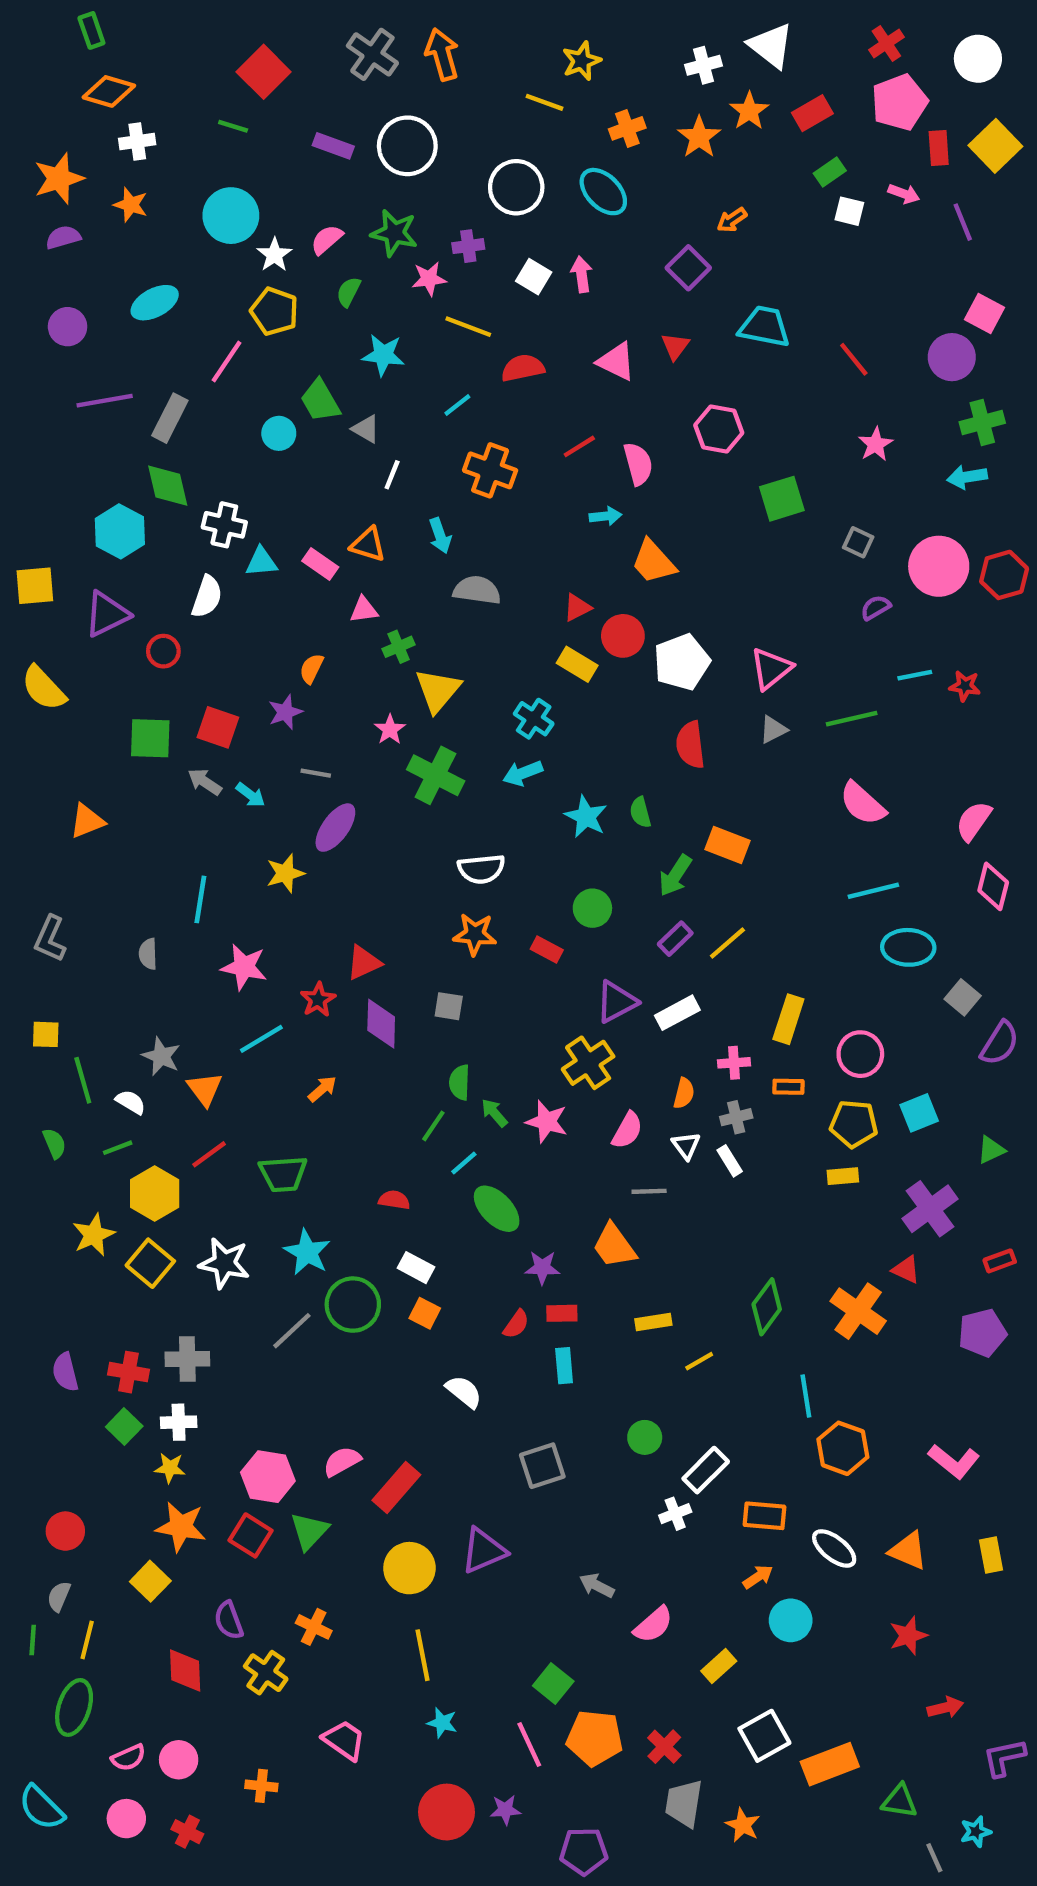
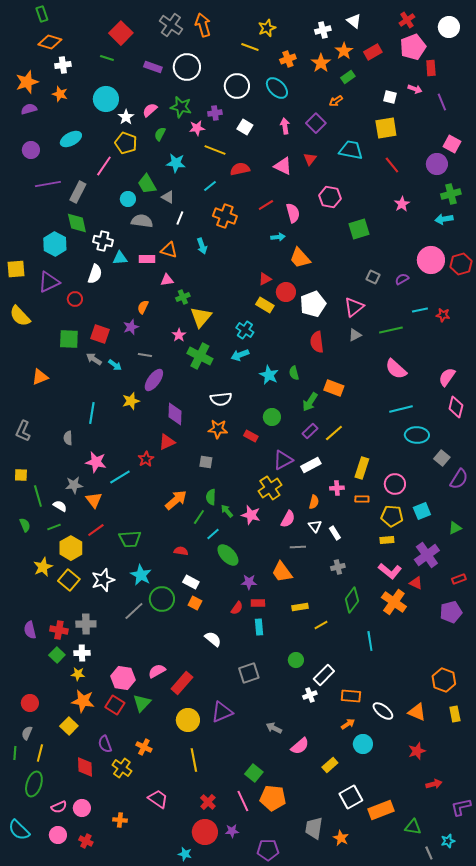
white triangle: (771, 46) -> (354, 21), size x0.7
yellow square: (995, 146) -> (386, 128), moved, turned 35
green rectangle: (830, 172) -> (348, 77), moved
pink arrow: (582, 274) -> (285, 126), moved
gray square: (858, 542) -> (373, 277), moved
pink rectangle: (320, 564) -> (147, 259), turned -35
gray semicircle: (477, 590) -> (142, 221), moved
pink star: (244, 967) -> (96, 462), moved
purple diamond: (381, 1024) -> (175, 414), moved
gray star: (161, 1056) -> (74, 485), turned -30
orange arrow: (322, 1089) -> (176, 500), moved, size x1.6
gray cross: (736, 1117) -> (338, 567), moved
white star: (224, 1263) -> (103, 580), turned -30
orange hexagon: (843, 1448) -> (444, 680), moved
pink L-shape: (954, 1461) -> (390, 571), moved
cyan star: (442, 1723) -> (185, 854), moved
red cross: (664, 1747) -> (208, 802), moved

